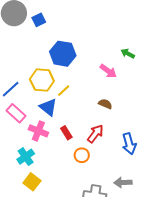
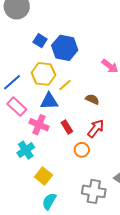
blue square: (39, 20) -> (40, 41), moved, turned -32
brown semicircle: (105, 104) -> (92, 99), moved
blue triangle: (48, 107) -> (49, 101), turned -42
yellow square: (32, 182) -> (43, 176), moved

